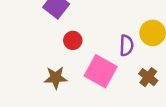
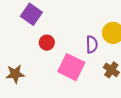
brown star: (56, 78) -> (15, 74), moved

